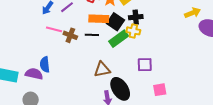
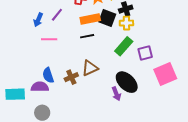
brown cross: (70, 35) -> (71, 77), moved, turned -32
green rectangle: (119, 39) -> (124, 46), moved
brown triangle: (102, 69) -> (90, 68), moved
pink square: (160, 90) -> (165, 74), size x1.6

